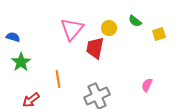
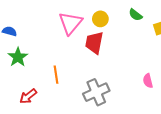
yellow circle: (109, 28) -> (100, 19), moved
pink semicircle: (147, 85) -> (148, 81), turned -40

